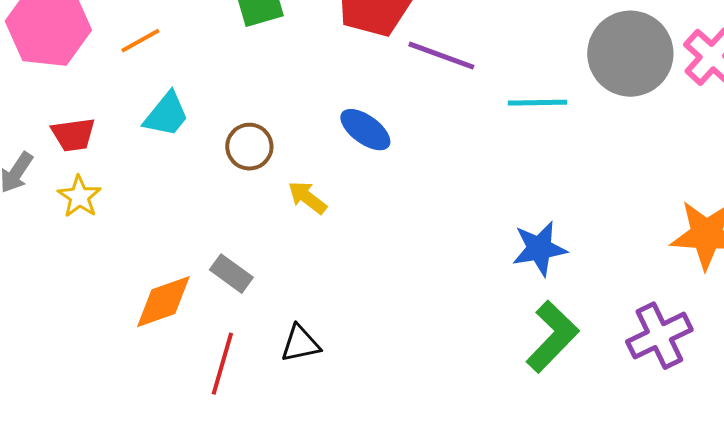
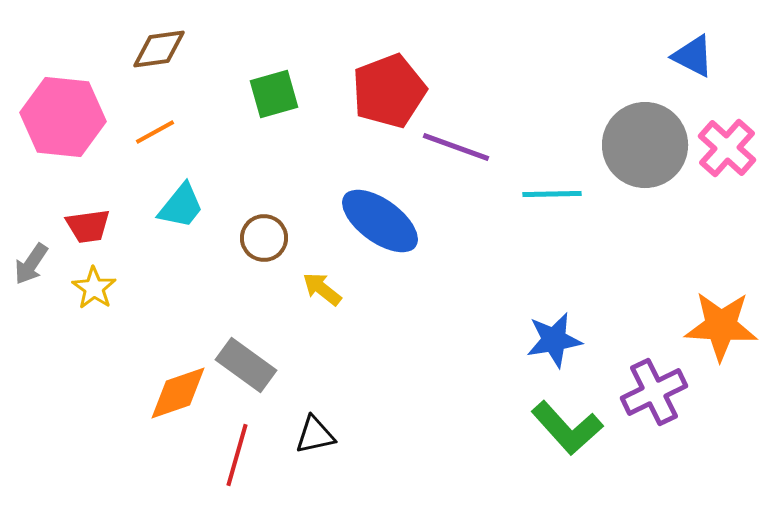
blue ellipse: (365, 130) -> (380, 221), size x1.5
gray rectangle: (231, 274) -> (246, 365), size x1.4
purple cross: (659, 336) -> (654, 392), moved
green L-shape: (552, 337) -> (567, 428), turned 94

